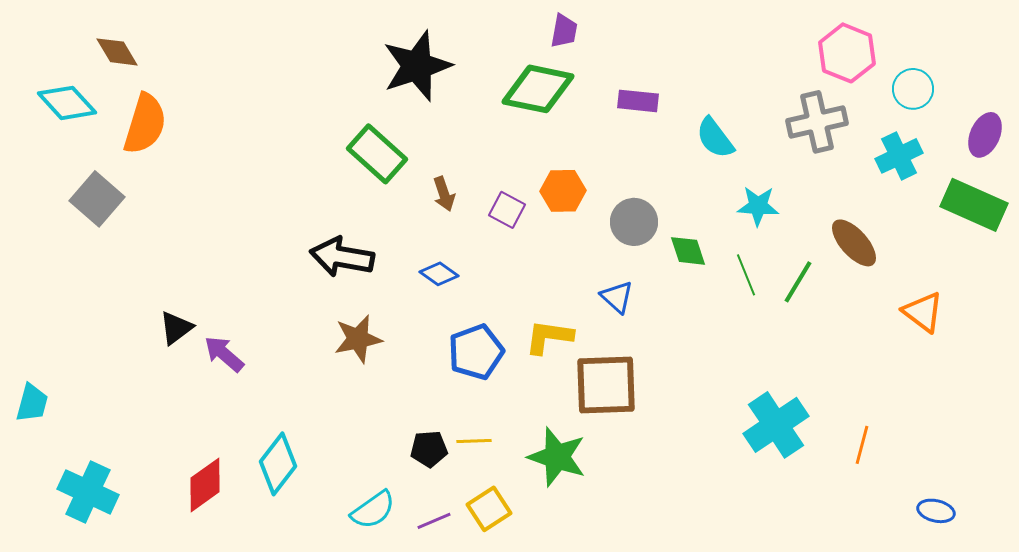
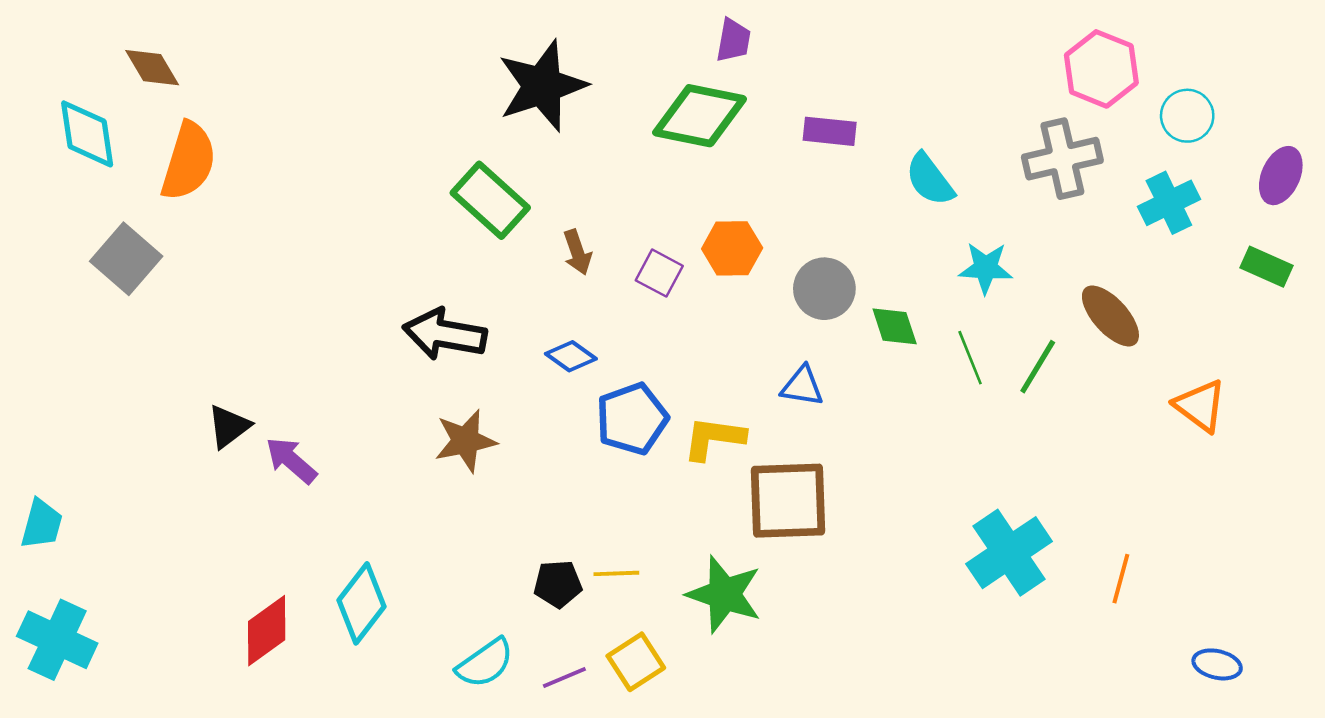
cyan diamond: (67, 103) -> (87, 134), turned 34
green rectangle: (974, 205) -> (1266, 267), size x0.6
blue triangle: (617, 297) -> (802, 386), turned -33
blue pentagon: (476, 352) -> (632, 419), moved
cyan cross: (88, 492) -> (57, 640), moved

